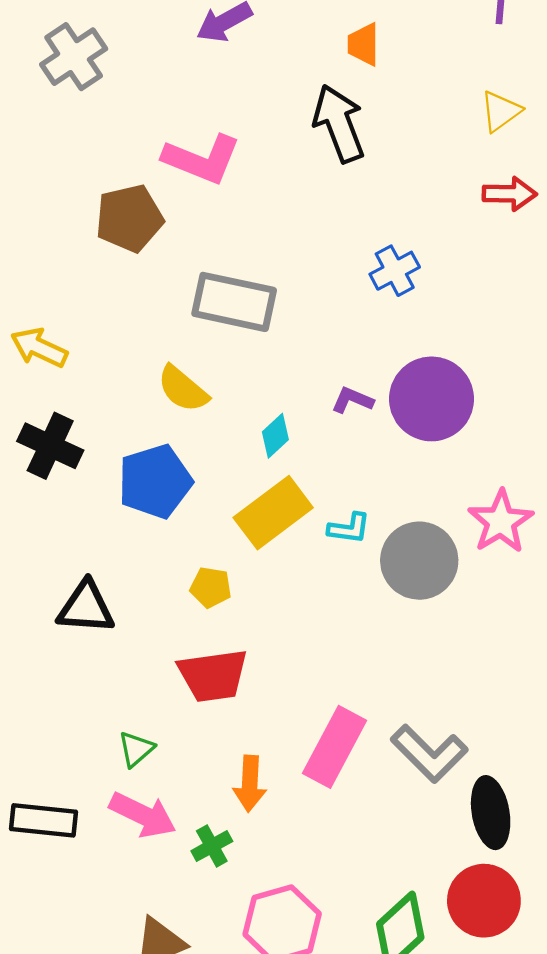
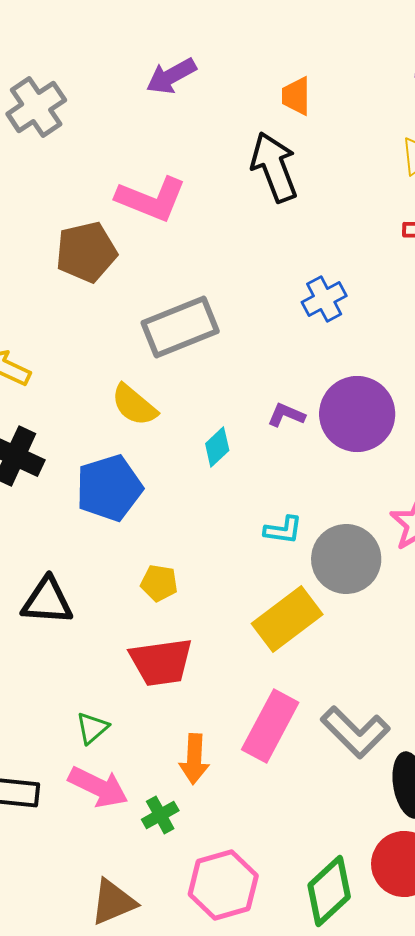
gray rectangle: (234, 302) -> (180, 327), turned -34
yellow rectangle: (273, 513) -> (287, 619), moved

